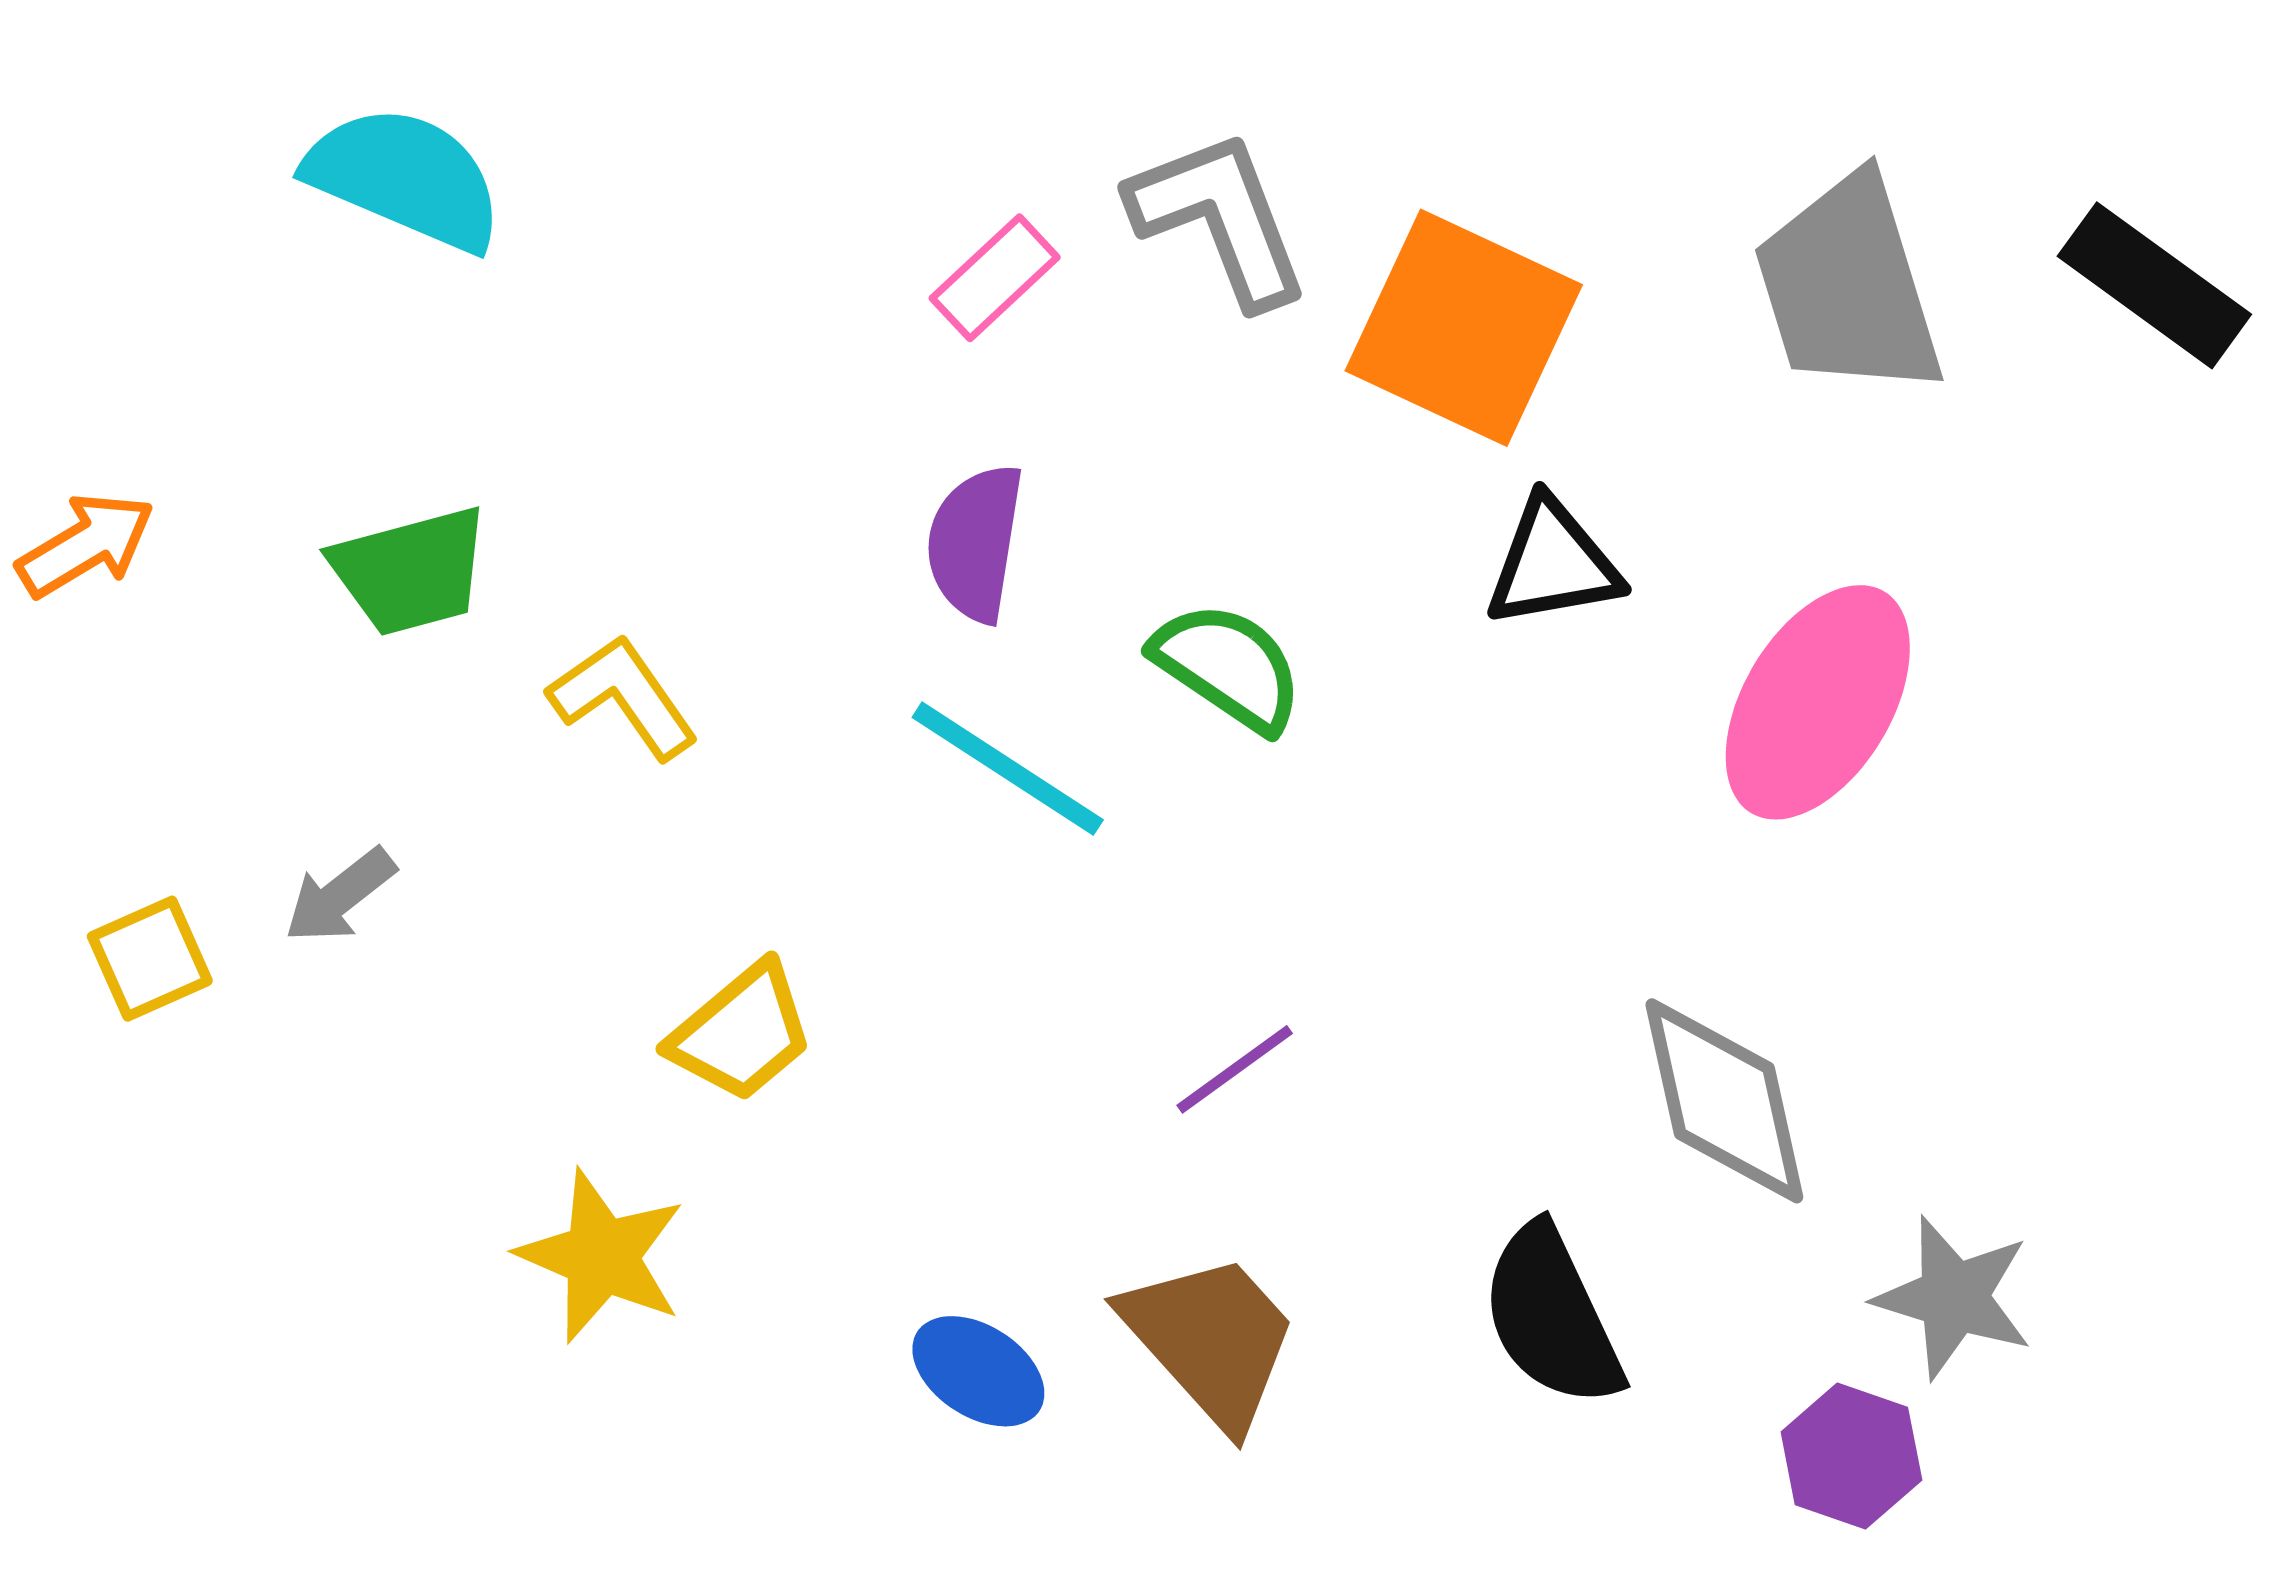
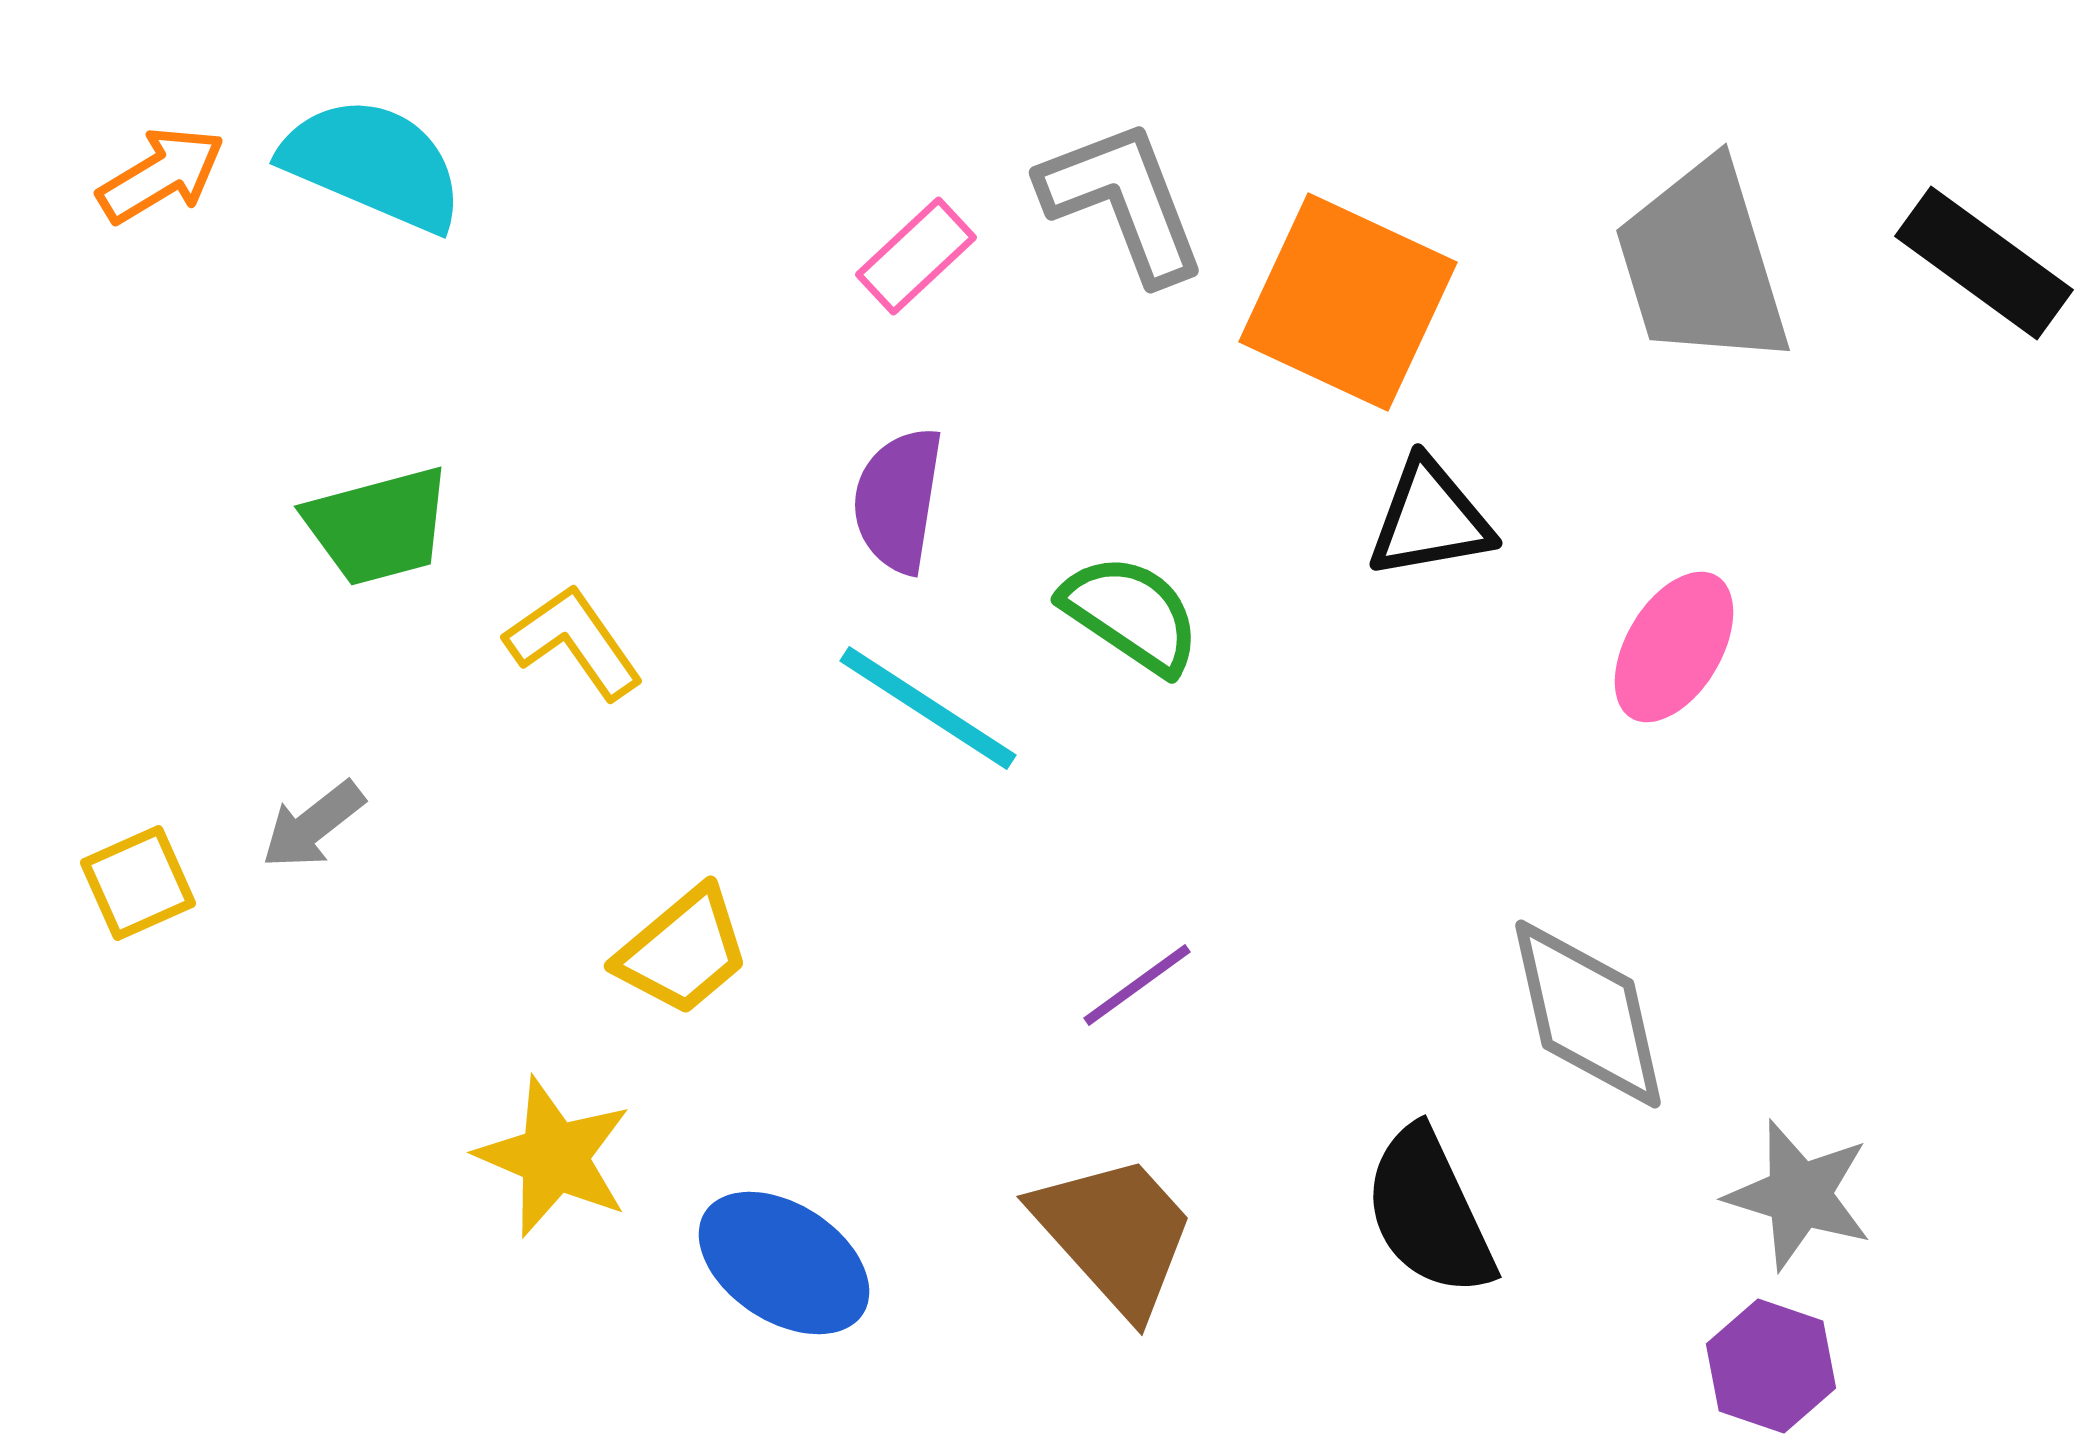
orange arrow: (86, 545) -> (161, 175), moved
pink ellipse: (1818, 702) -> (1674, 647), size x0.7
blue ellipse: (978, 1371) -> (784, 1263), moved, size x1.4
purple hexagon: (1851, 1456) -> (1771, 1366), moved

